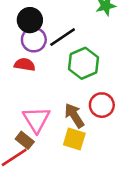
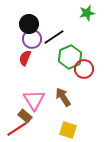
red semicircle: (25, 65) -> (25, 58), turned -77
red circle: (102, 105) -> (84, 69), moved
yellow square: (74, 139) -> (68, 130), moved

